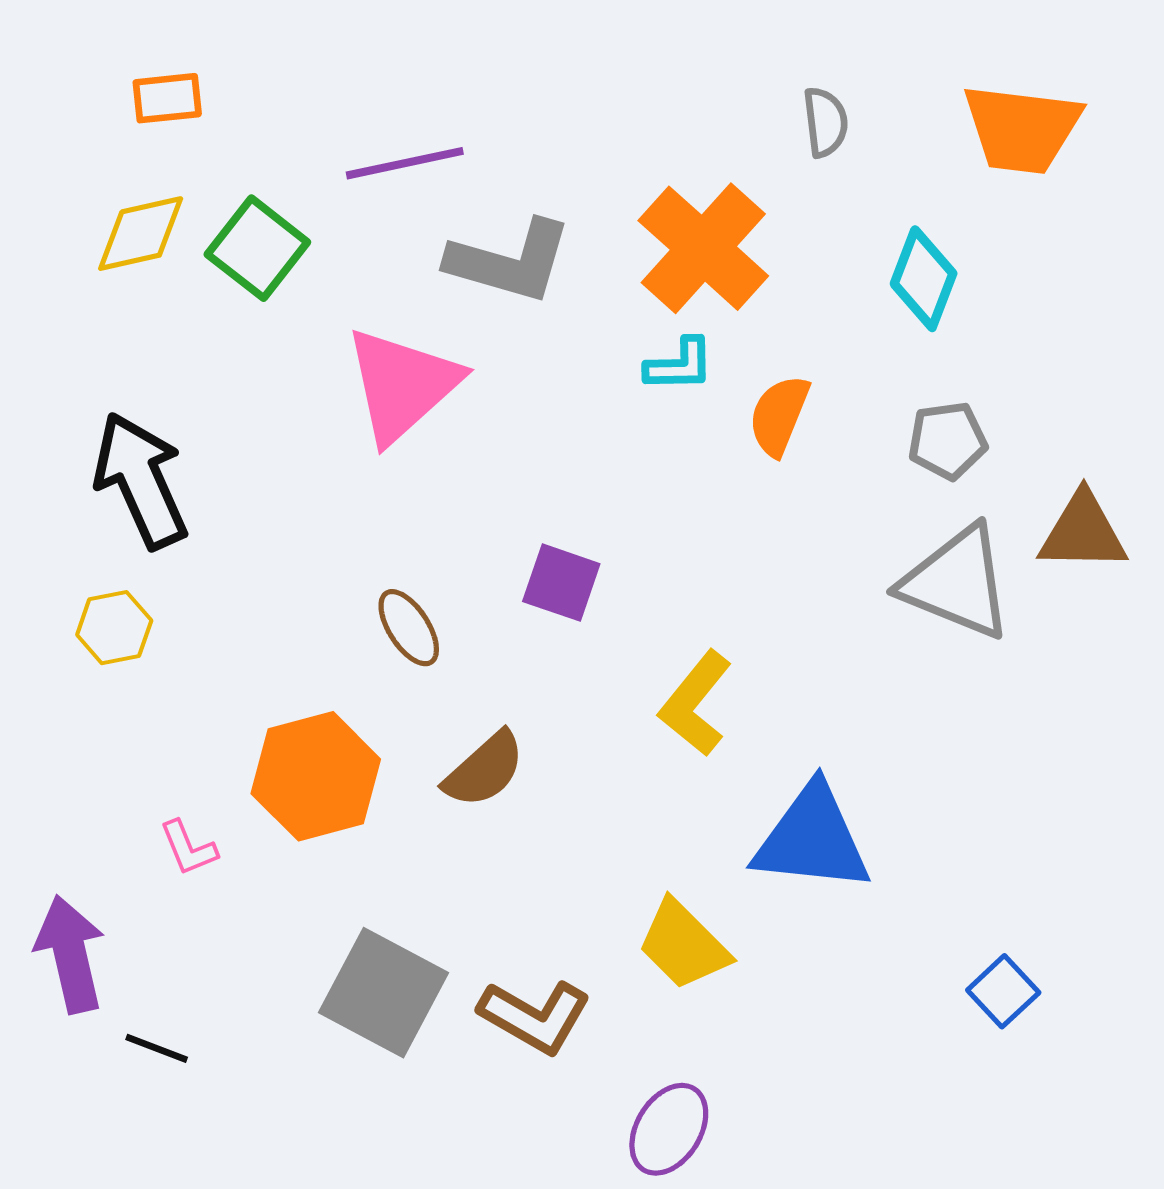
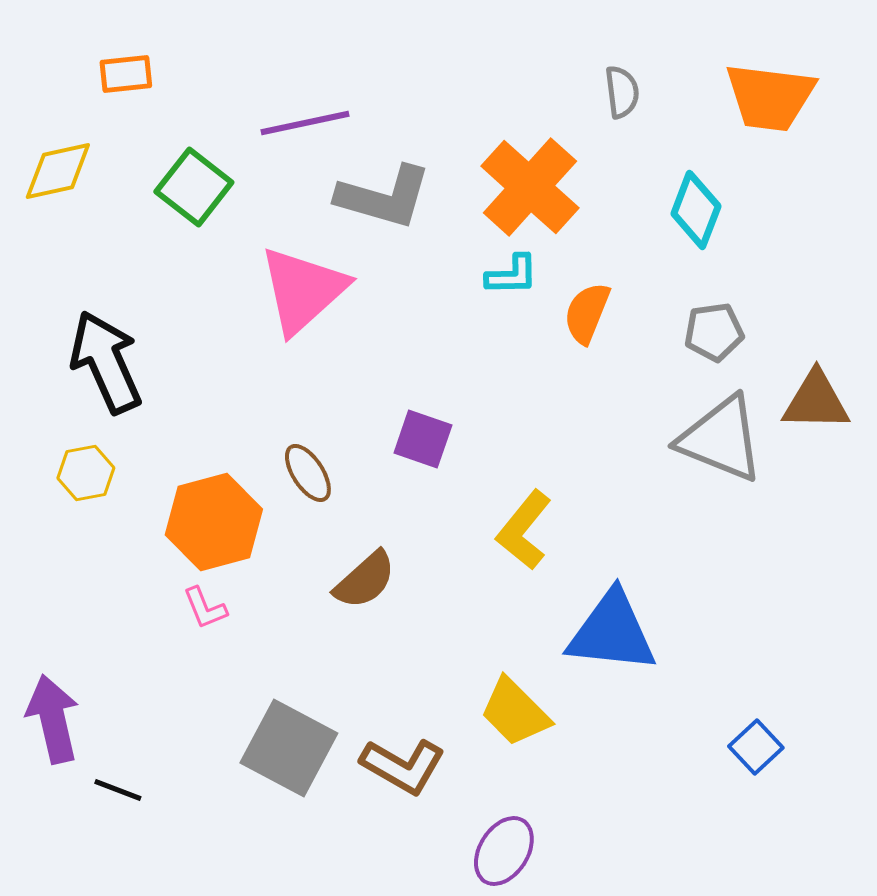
yellow diamond: (141, 234) -> (58, 171), moved
orange hexagon: (316, 776) -> (214, 522), moved
pink L-shape: (188, 848) -> (205, 608), moved

